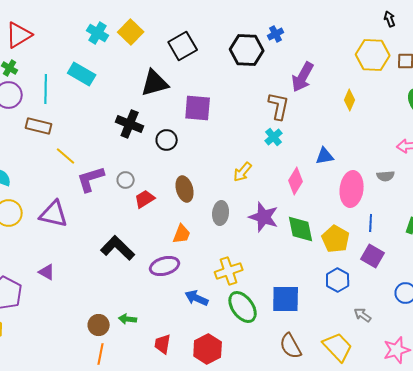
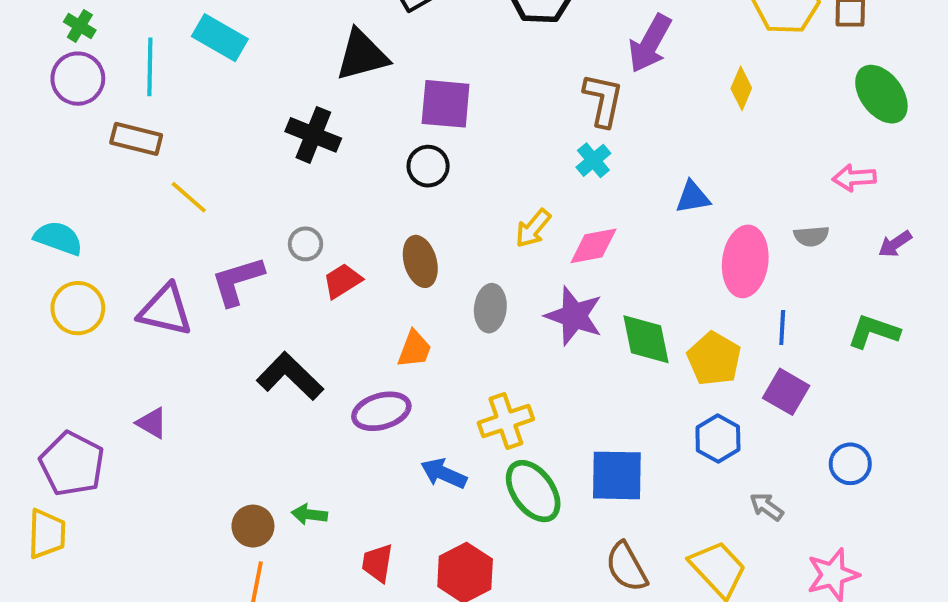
black circle: (167, 140) -> (428, 166), moved
purple L-shape: (91, 179) -> (237, 281), moved
pink diamond: (296, 181) -> (593, 246), moved, turned 48

